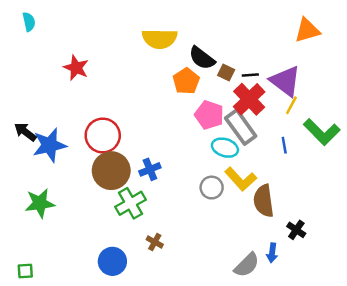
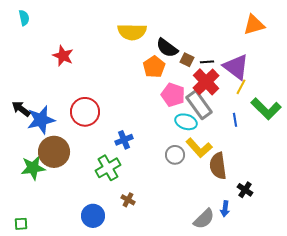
brown circle: (111, 171) -> (54, 152), moved

